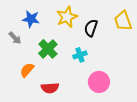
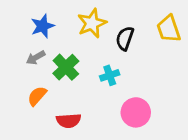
blue star: (31, 19) -> (43, 26), turned -30
gray arrow: (15, 38) -> (36, 58), moved, turned 104

